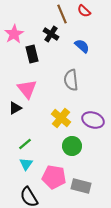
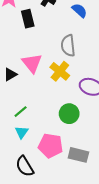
pink triangle: (27, 89) -> (32, 63), moved
yellow cross: (61, 118) -> (60, 71), moved

